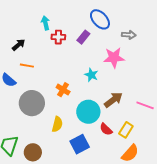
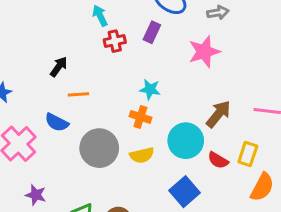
cyan arrow: (45, 23) -> (100, 16), moved
cyan star: (91, 75) -> (150, 89), moved
yellow semicircle: (57, 124) -> (142, 155), moved, turned 77

